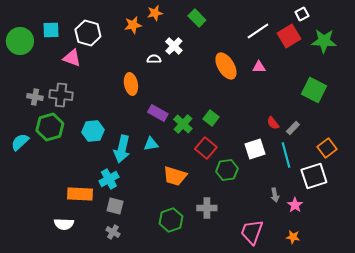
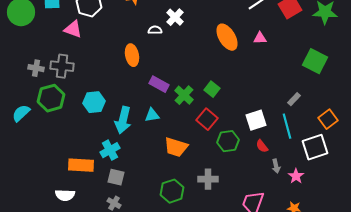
red semicircle: (273, 123) -> (262, 146), moved

